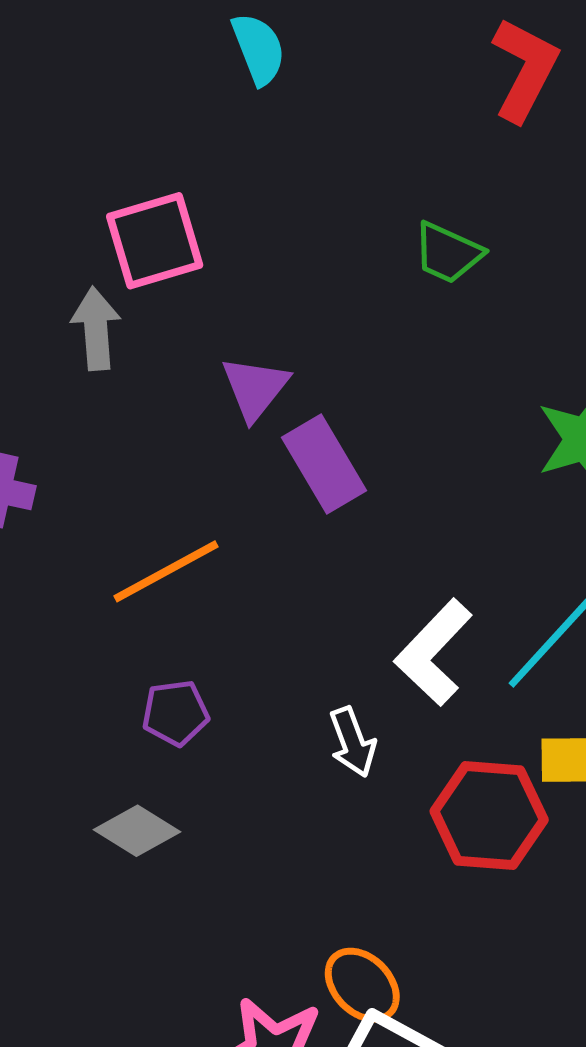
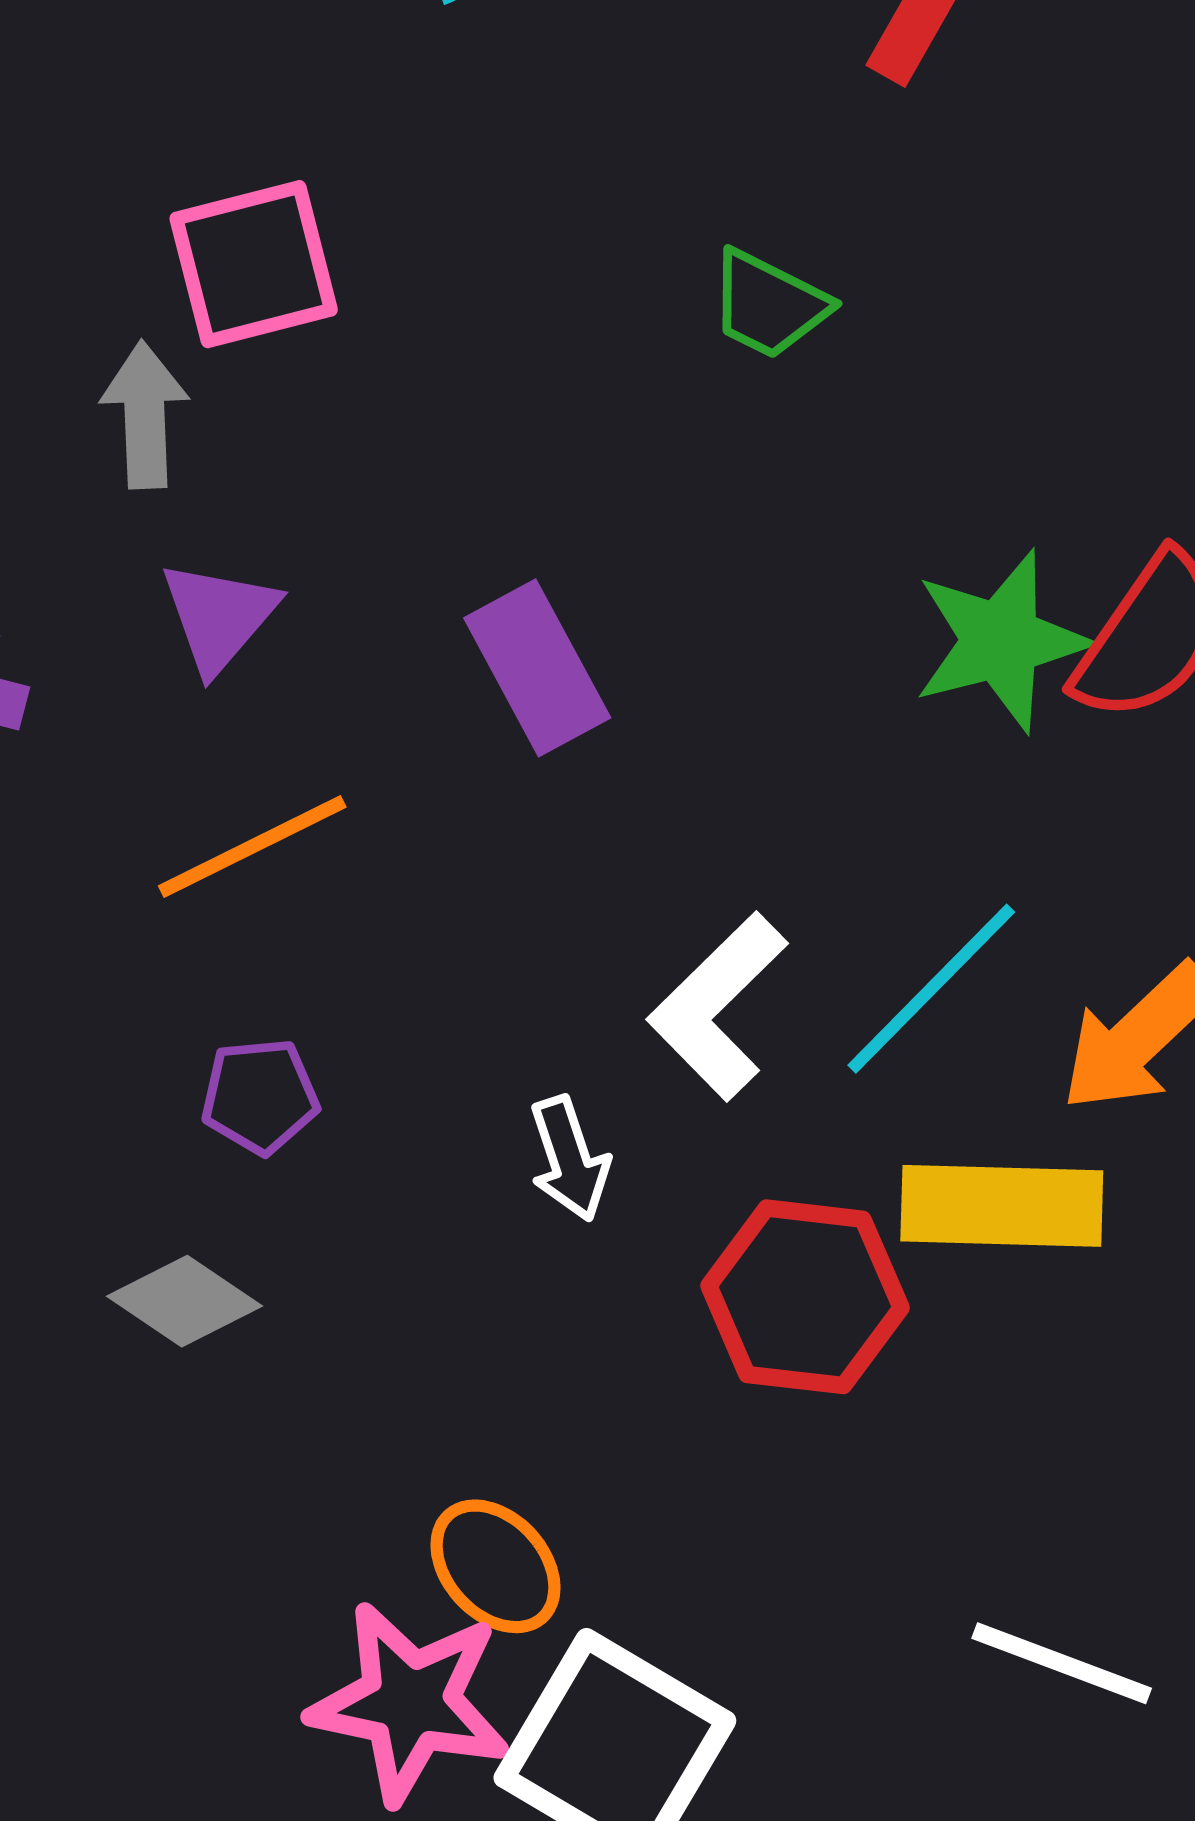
purple triangle: (255, 388) -> (219, 617), moved
orange ellipse: (362, 985) -> (495, 1566), moved

